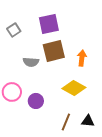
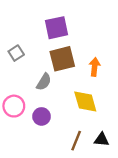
gray square: (14, 30) -> (16, 53), moved
gray semicircle: (31, 62) -> (44, 82), moved, turned -63
yellow diamond: (74, 88) -> (85, 101), turned 45

